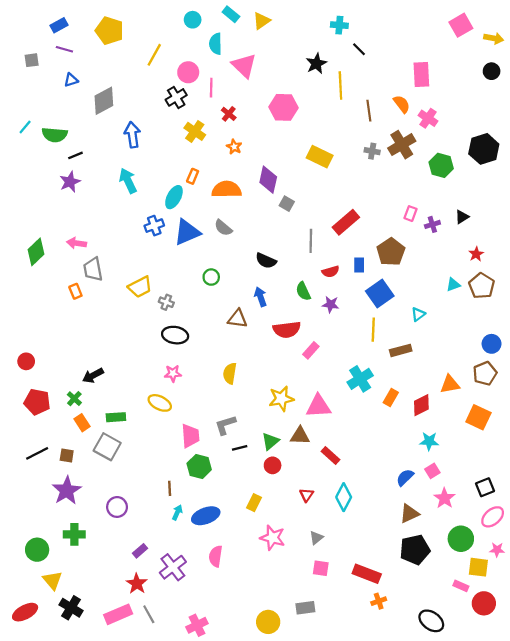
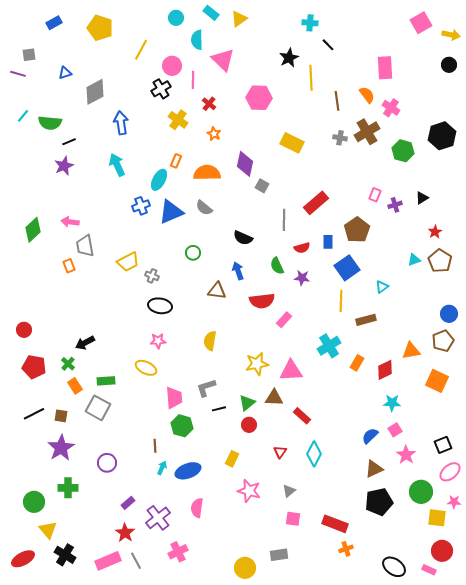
purple line: (64, 49) -> (18, 74), moved
pink rectangle: (461, 586) -> (429, 570), moved
pink cross: (197, 625) -> (178, 552), moved

